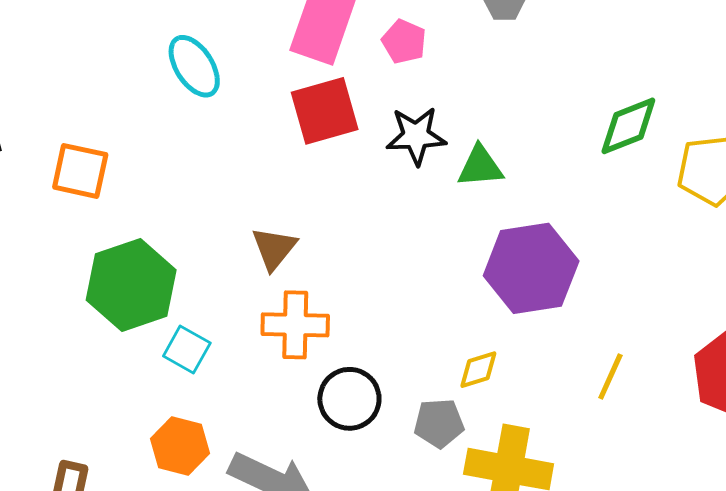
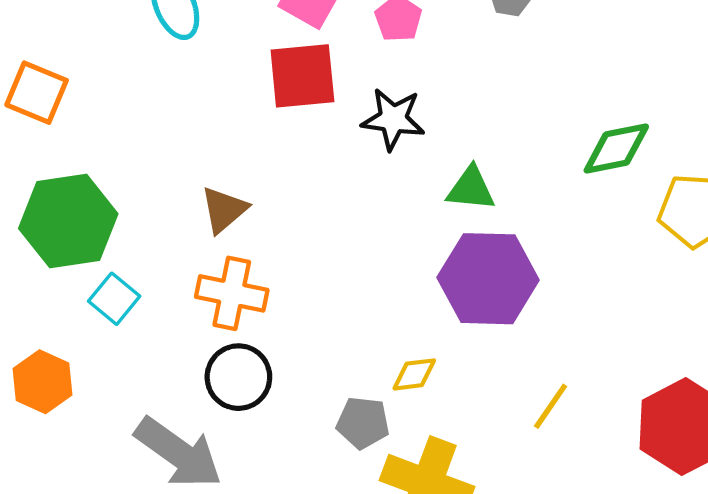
green triangle: (480, 166) -> (471, 189), moved
black circle: (349, 399) -> (238, 377), moved
orange hexagon: (180, 446) -> (42, 382), moved

